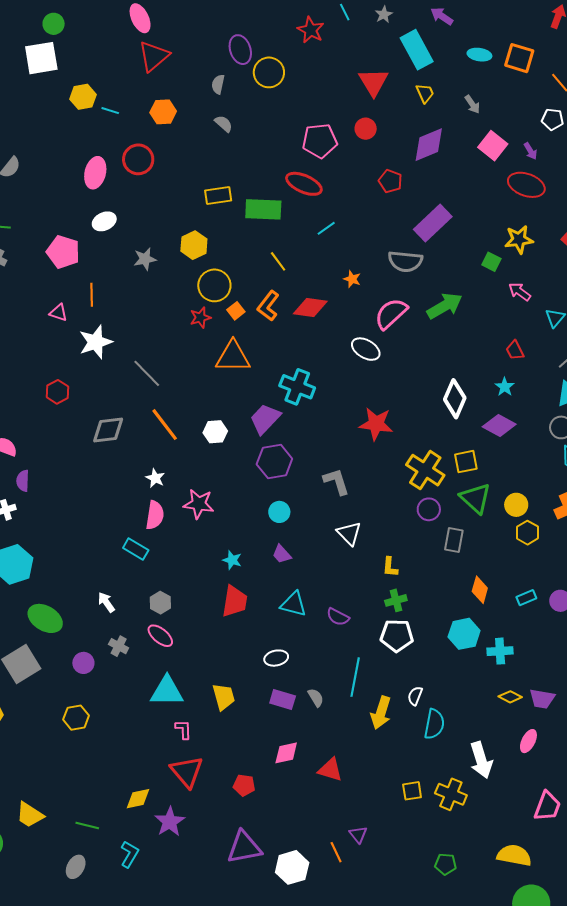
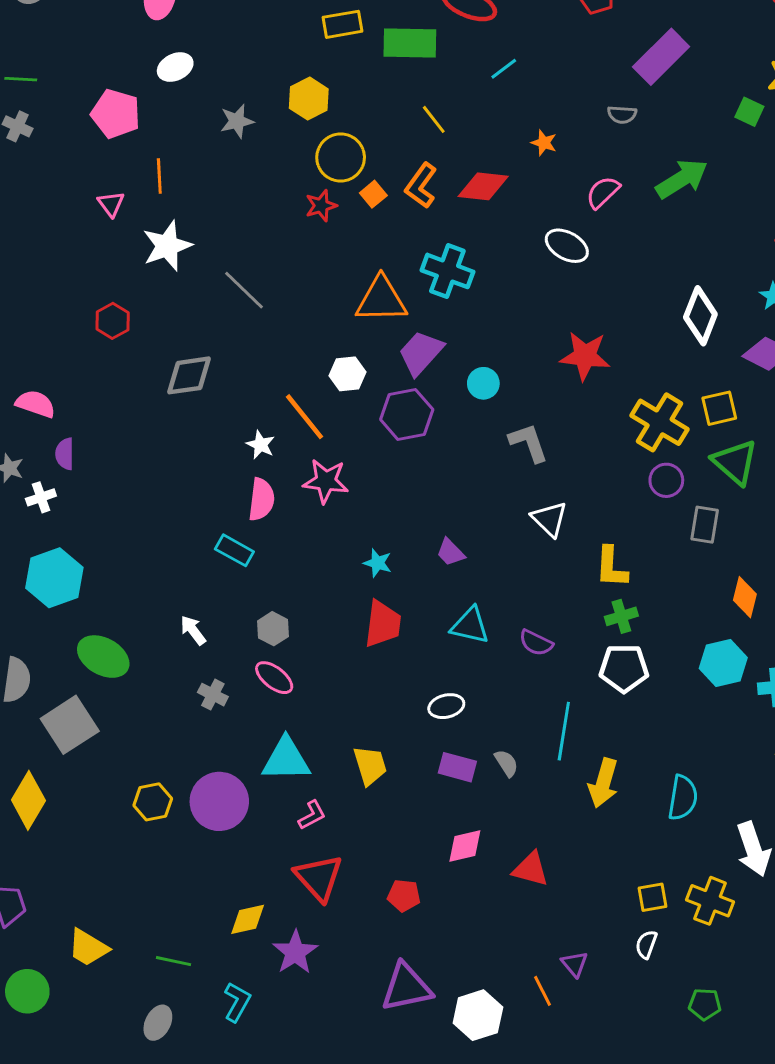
gray semicircle: (405, 261) -> (622, 115), size x0.6
pink triangle: (58, 313) -> (111, 204), turned 36
pink semicircle: (391, 314) -> (603, 192), size x0.7
orange triangle: (233, 357) -> (381, 300), moved
cyan cross: (297, 387) -> (447, 271), moved
orange line: (165, 425) -> (304, 417), moved
purple hexagon: (274, 462) -> (407, 415), moved
cyan circle: (279, 512) -> (483, 383), moved
yellow L-shape: (390, 567) -> (611, 567), size x1.4
purple circle: (83, 663) -> (219, 801), moved, size x1.8
white semicircle: (415, 696) -> (646, 944), moved
pink L-shape: (183, 729) -> (312, 815), turned 65

